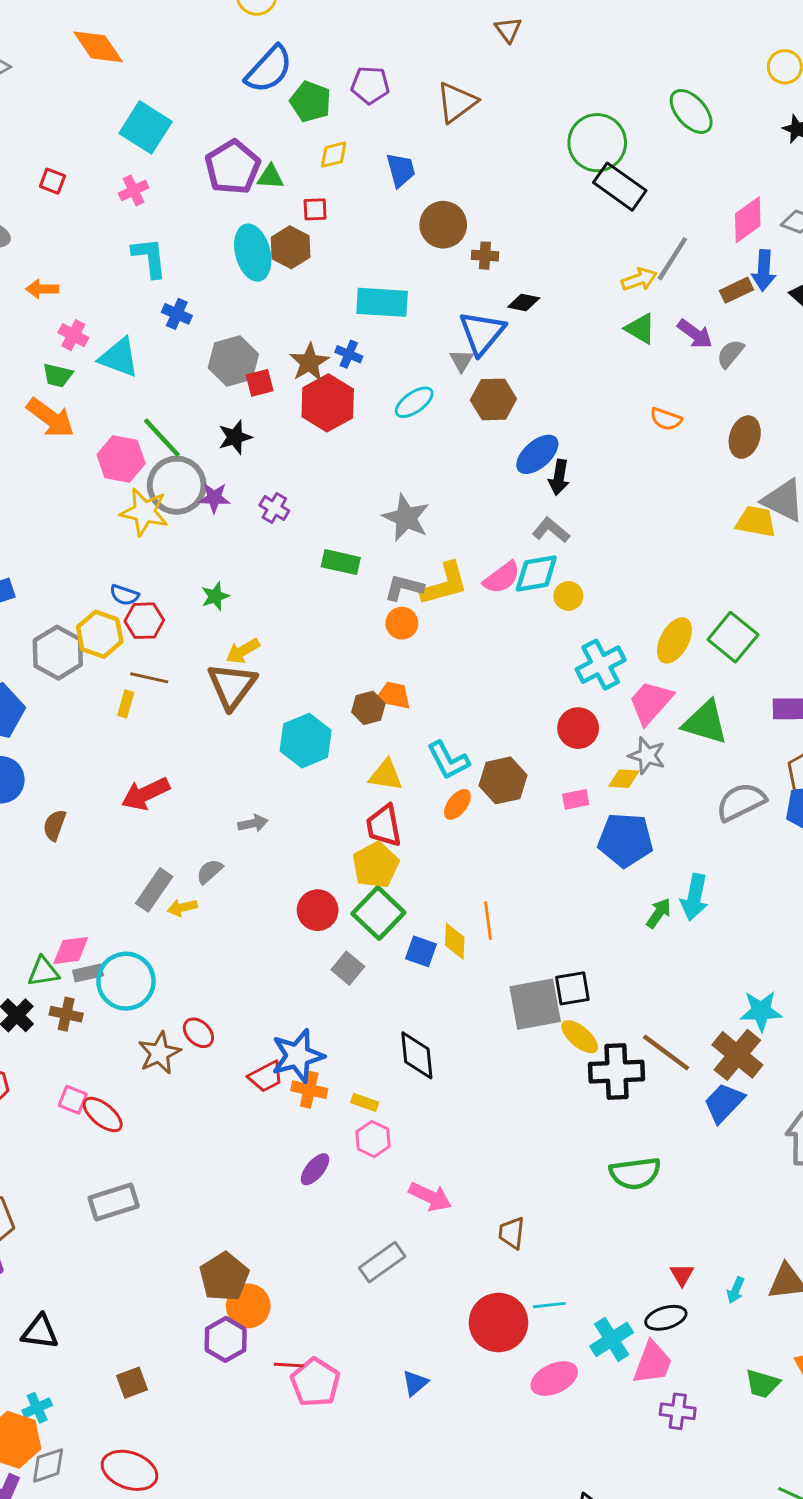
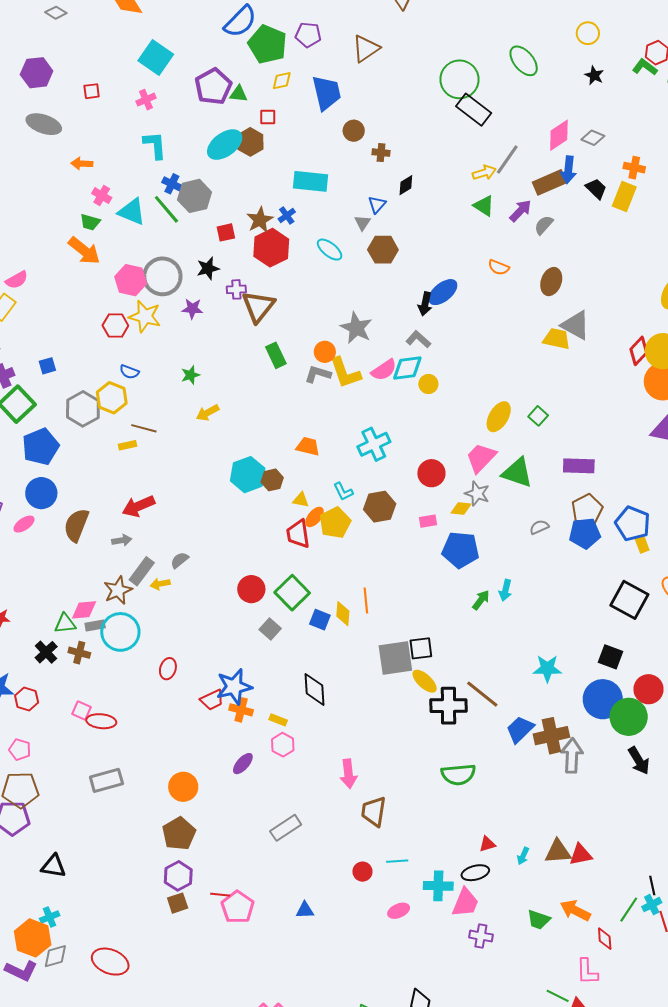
green pentagon: (310, 102) -> (267, 44), size x1.4
blue trapezoid: (401, 170) -> (327, 93), size x1.5
red square: (52, 181) -> (92, 91), turned -30
brown circle: (443, 225) -> (354, 131), size x0.7
cyan ellipse: (253, 253) -> (225, 145), turned 66
brown rectangle: (736, 290) -> (550, 182), size x1.5
black diamond: (524, 302) -> (406, 185), turned -45
blue triangle: (482, 333) -> (377, 204), size x0.6
purple arrow: (695, 334) -> (520, 211), turned -85
blue cross: (349, 354) -> (287, 215), turned 30
gray hexagon: (233, 361) -> (194, 196), moved
cyan ellipse: (414, 402) -> (330, 250), turned 72
green line: (162, 438) -> (166, 209), moved
blue ellipse: (537, 454) -> (443, 292), moved
gray circle: (177, 485) -> (162, 276), moved
purple cross: (274, 508) -> (236, 289), moved, turned -36
gray star: (406, 518) -> (356, 328), moved
green rectangle: (341, 562) -> (276, 355), turned 50
yellow L-shape: (444, 584) -> (345, 373), turned 84
red hexagon: (144, 621) -> (115, 326), moved
orange circle: (402, 623) -> (325, 352), moved
green square: (733, 637) -> (538, 416), size x0.6
cyan cross: (601, 665) -> (374, 444), moved
brown triangle: (232, 686) -> (258, 306), moved
yellow rectangle: (126, 704) -> (127, 445), turned 60
brown hexagon: (368, 708) -> (272, 480), moved
cyan L-shape: (448, 760) -> (343, 492), size x0.7
yellow triangle: (386, 775) -> (301, 500), size x0.7
gray semicircle: (741, 802) -> (539, 527), size x0.6
orange ellipse: (457, 804) -> (315, 517), moved
gray arrow: (253, 823) -> (122, 540), moved
brown semicircle: (55, 825) -> (76, 525), size x1.6
yellow pentagon: (376, 865) -> (335, 523), moved
cyan arrow: (694, 897) -> (505, 590), size x0.7
red ellipse: (198, 1033) -> (168, 669), turned 60
brown star: (159, 1053) -> (118, 590), moved
brown cross: (737, 1055) -> (551, 736), moved, turned 36
red ellipse: (103, 1115) -> (101, 721), turned -36
pink arrow: (430, 1197) -> (348, 774), moved, turned 56
brown trapezoid: (512, 1233) -> (374, 812), size x1.4
red triangle: (682, 1275) -> (487, 844), turned 42
orange circle: (248, 1306) -> (183, 787), moved
red circle: (498, 1323) -> (362, 872), size x0.5
cyan cross: (612, 1339) -> (438, 886), turned 32
pink ellipse: (554, 1379) -> (399, 911), size x0.7
brown square: (132, 1383) -> (178, 903), moved
blue triangle: (415, 1383) -> (305, 910), turned 36

